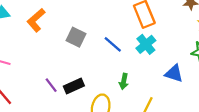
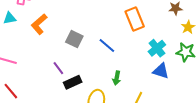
cyan cross: (146, 44) -> (157, 48), moved
purple line: (51, 85) -> (58, 68), moved

